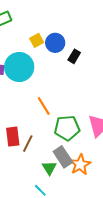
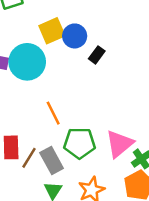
yellow square: (37, 40) -> (52, 31), size x1.5
gray rectangle: (63, 157) -> (52, 161), moved

